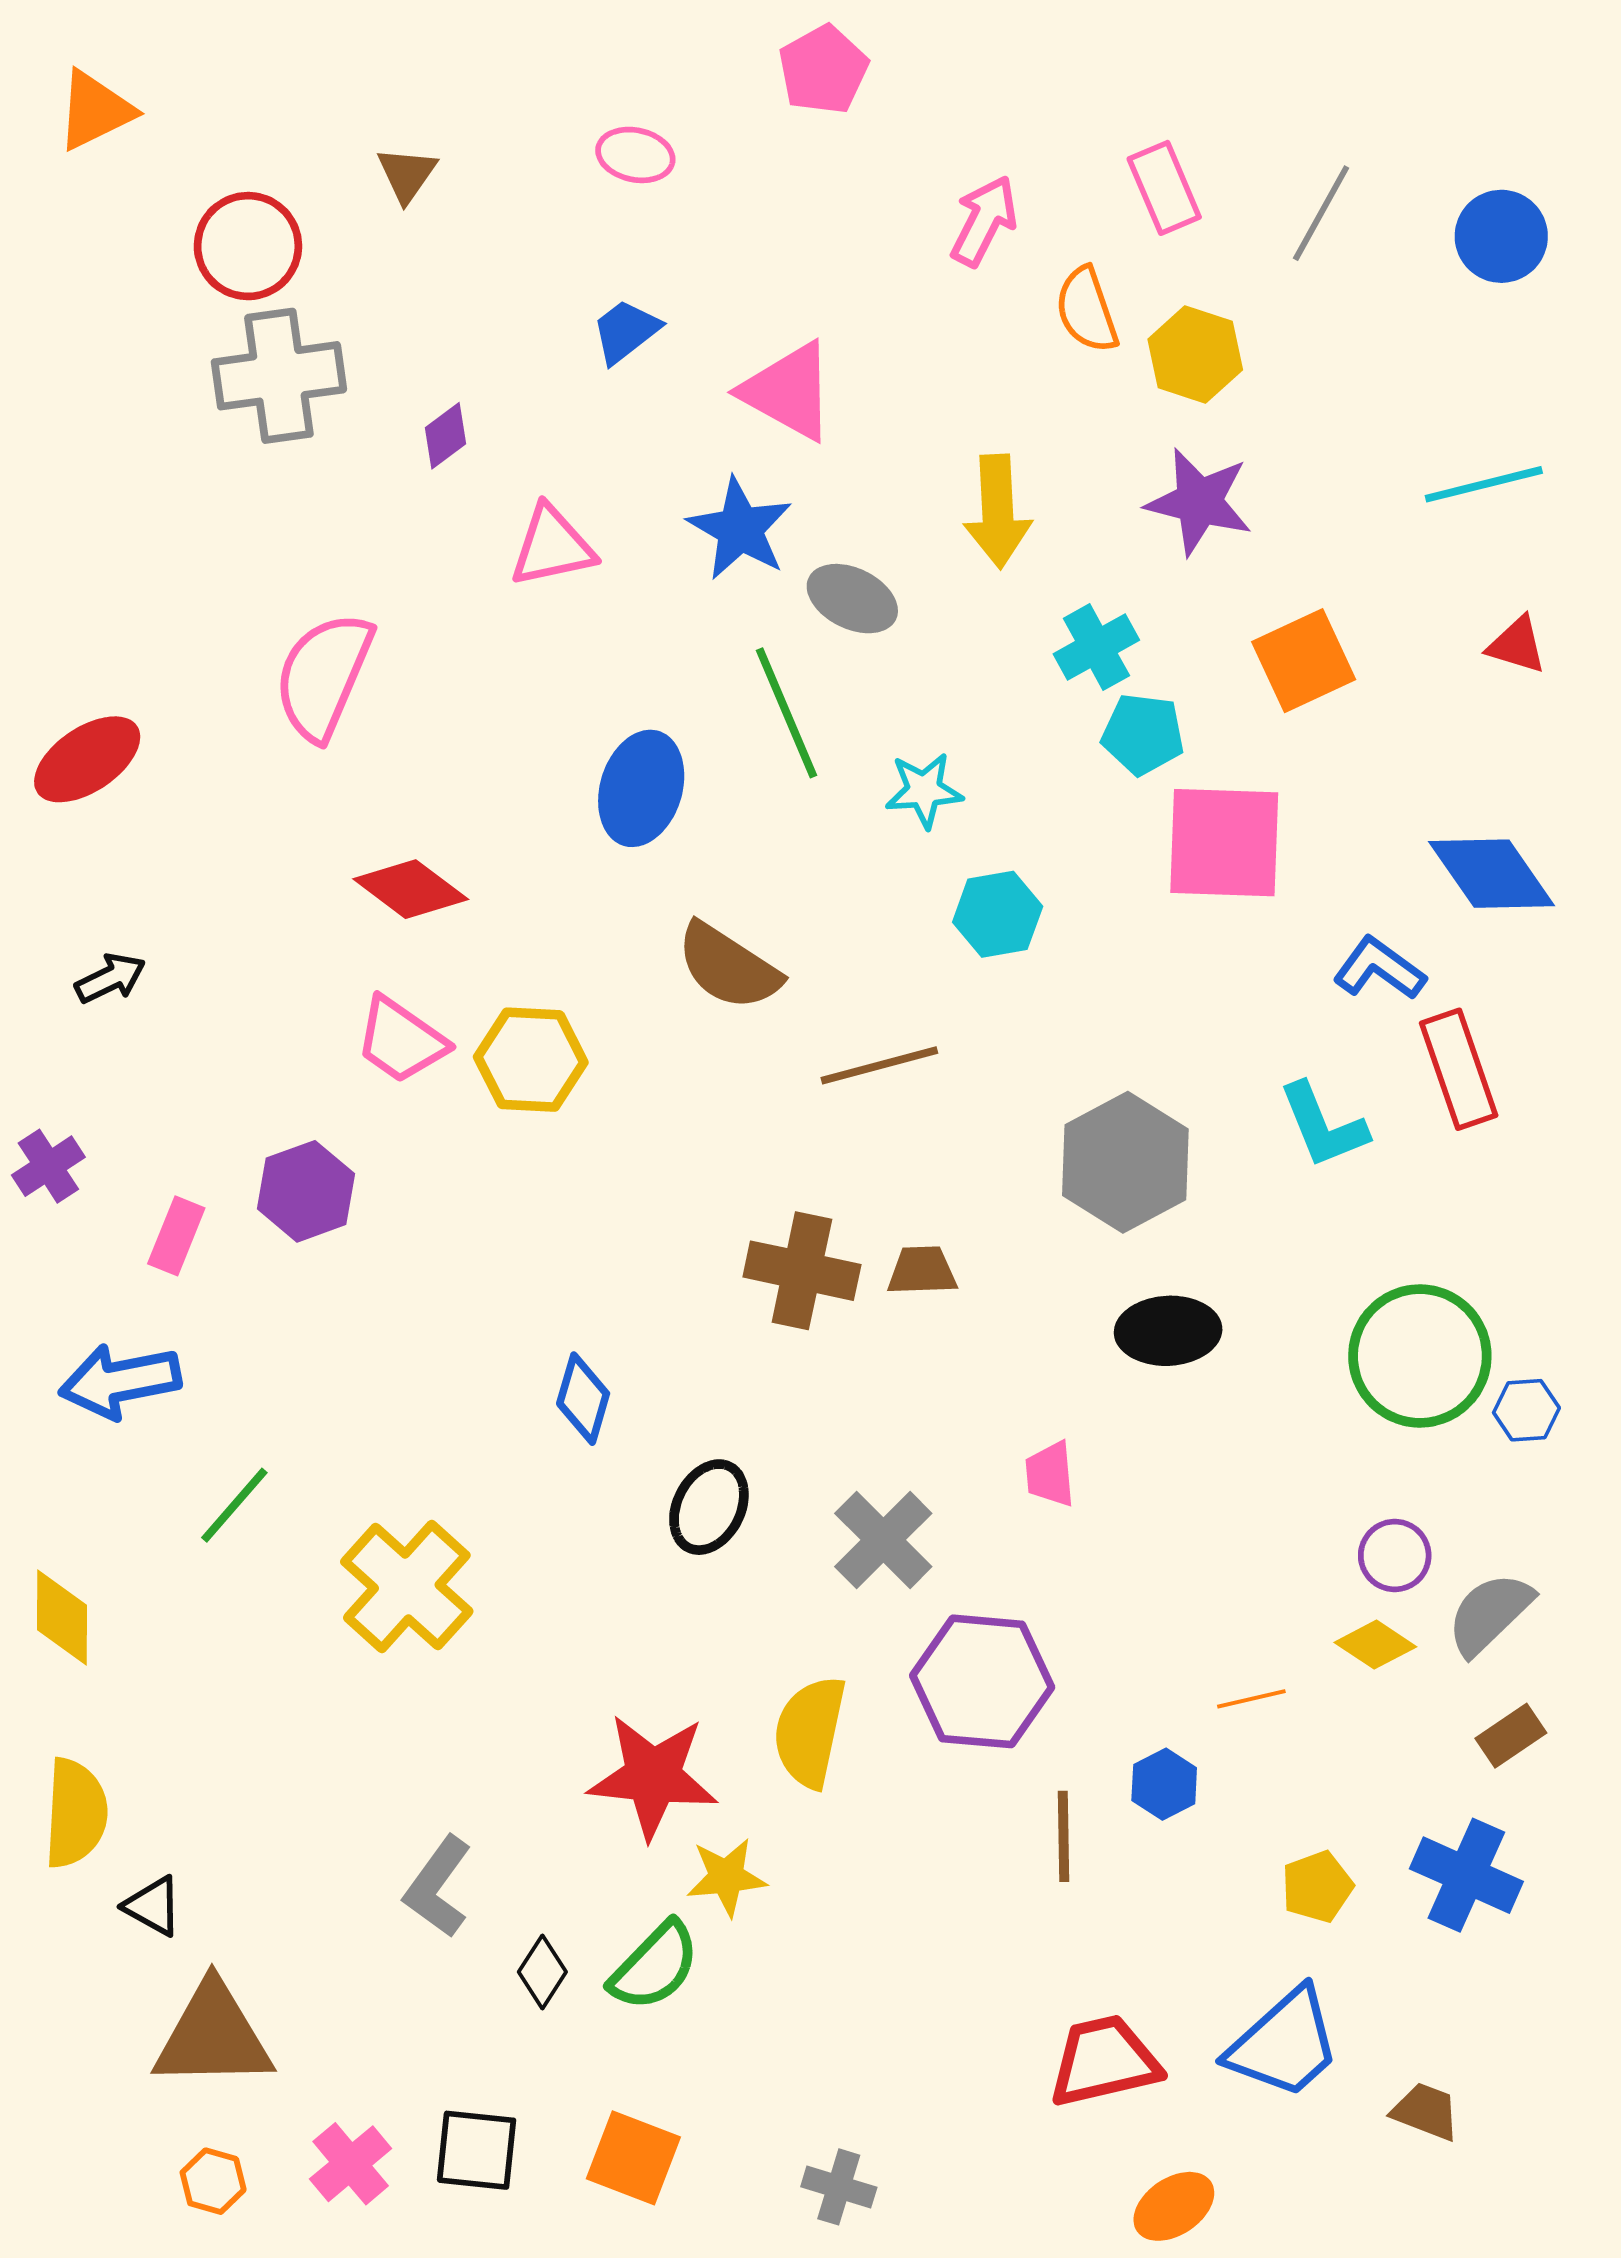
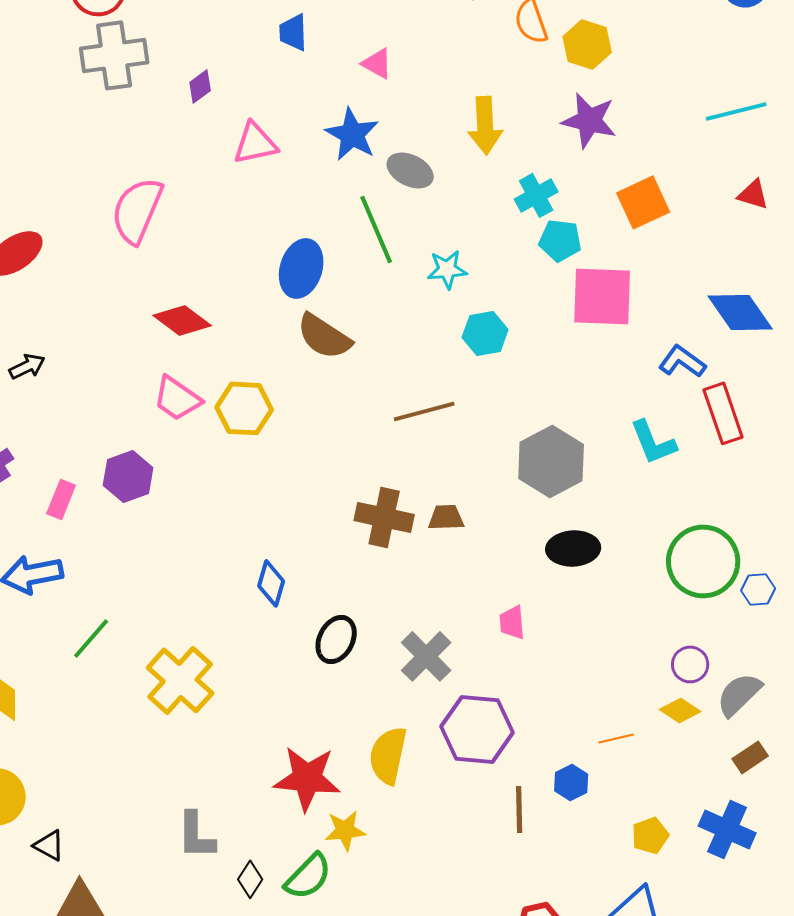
blue trapezoid: (626, 331) -> (293, 32), turned -54
pink triangle: (788, 391) -> (377, 63), size x0.6
brown semicircle: (728, 967) -> (324, 336), moved
gray L-shape: (438, 1887) -> (196, 835), turned -36

